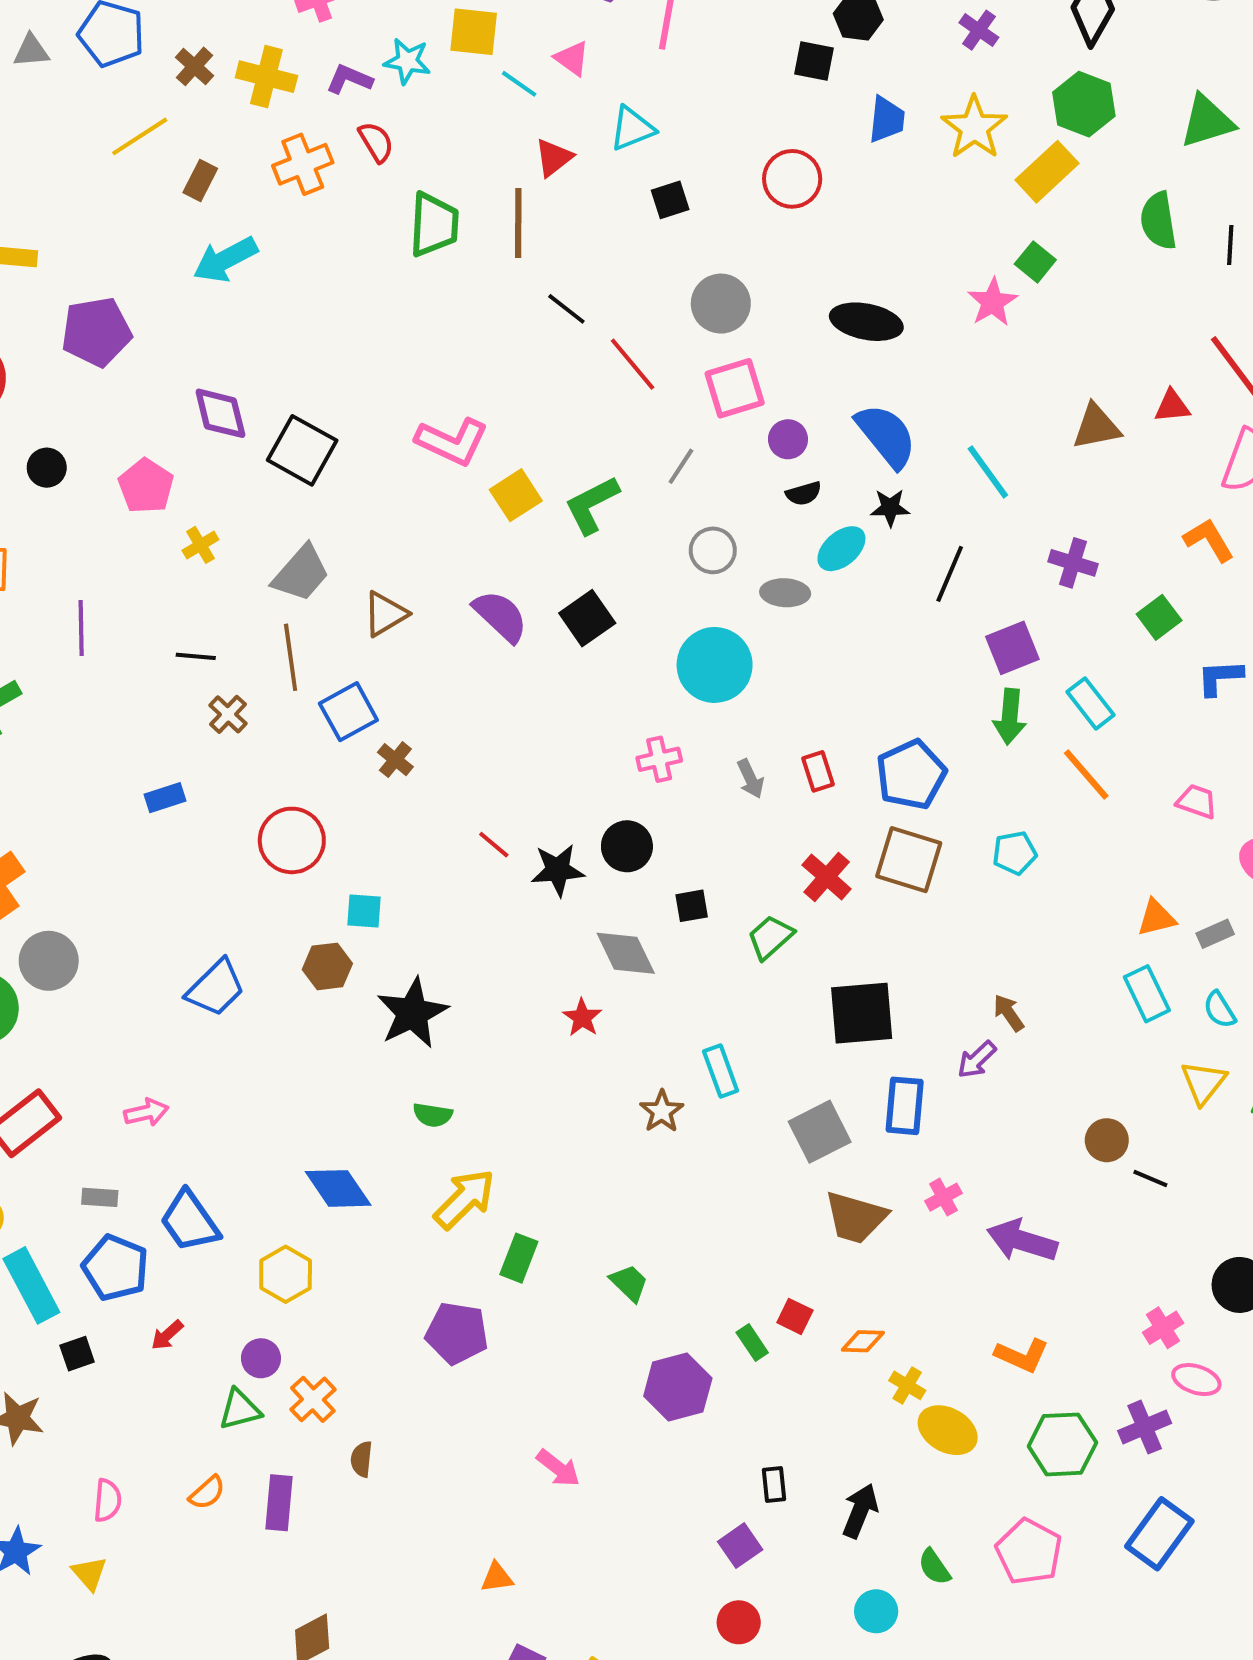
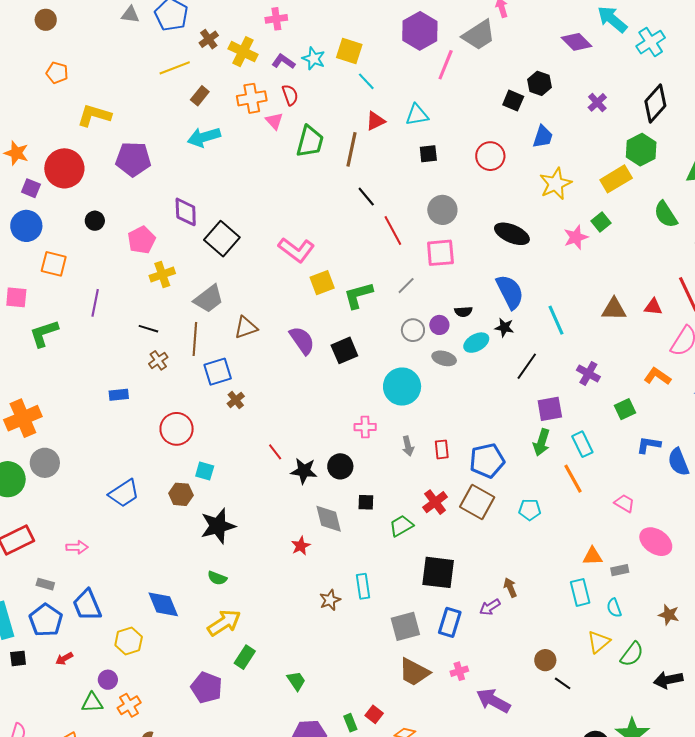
pink triangle: (572, 58) -> (274, 121), moved
yellow star: (974, 127) -> (556, 184), moved
green semicircle: (1158, 221) -> (666, 214), turned -36
purple circle: (788, 439) -> (439, 325), moved
orange L-shape: (1209, 540) -> (657, 376), turned -36
yellow cross: (200, 545) -> (162, 275), size x1.4

